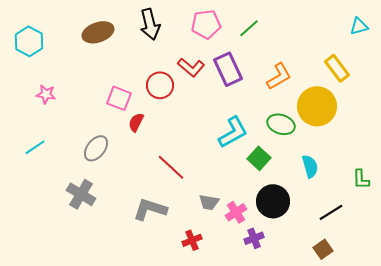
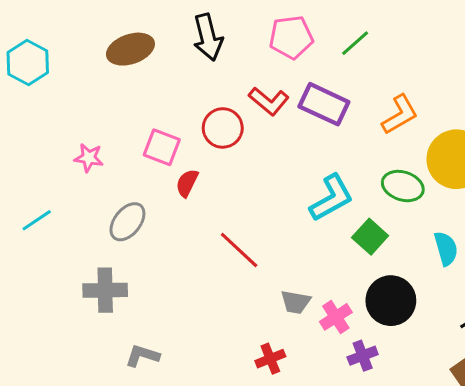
purple rectangle: (228, 69) -> (324, 104), turned -40
pink star: (46, 94) -> (89, 158), moved
gray cross: (81, 194) -> (105, 290), turned -32
gray L-shape: (150, 209) -> (142, 356), moved, size x0.7

